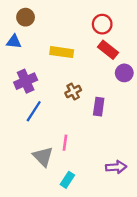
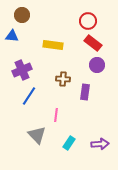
purple circle: (124, 73) -> (97, 65), moved
brown cross: (73, 92) -> (63, 79), turned 32
pink line: (65, 143) -> (56, 115), moved
cyan rectangle: (67, 180) -> (69, 143), moved

